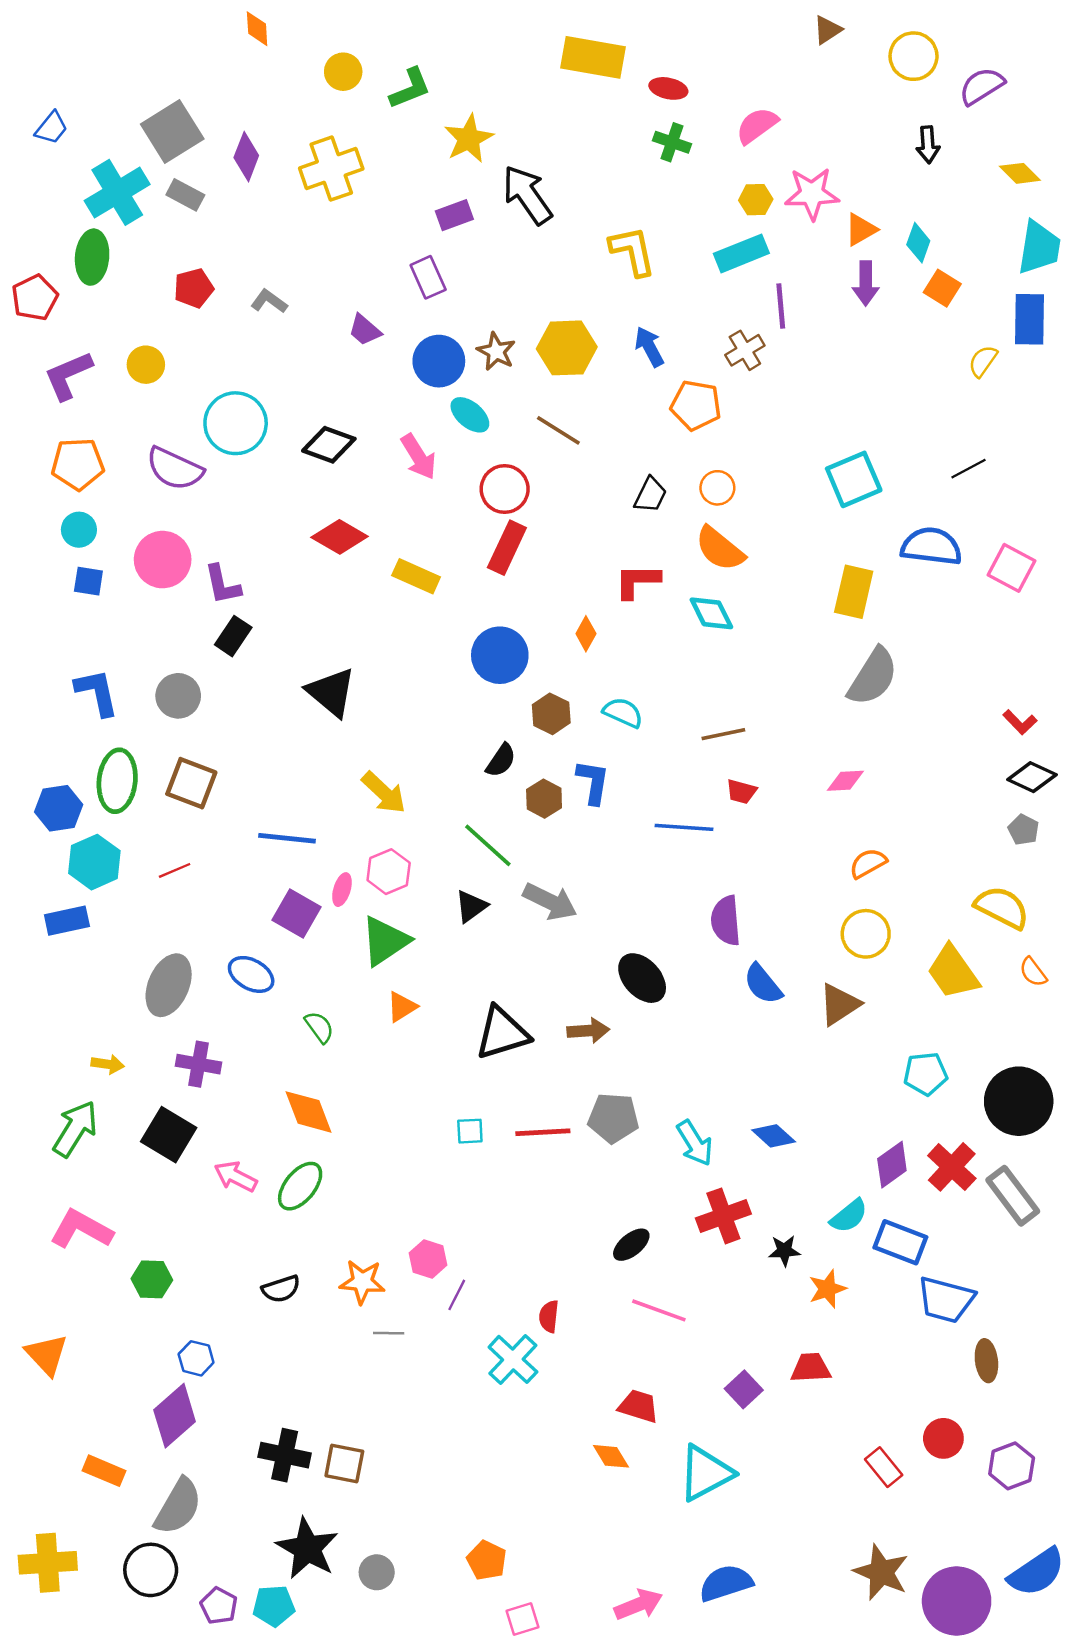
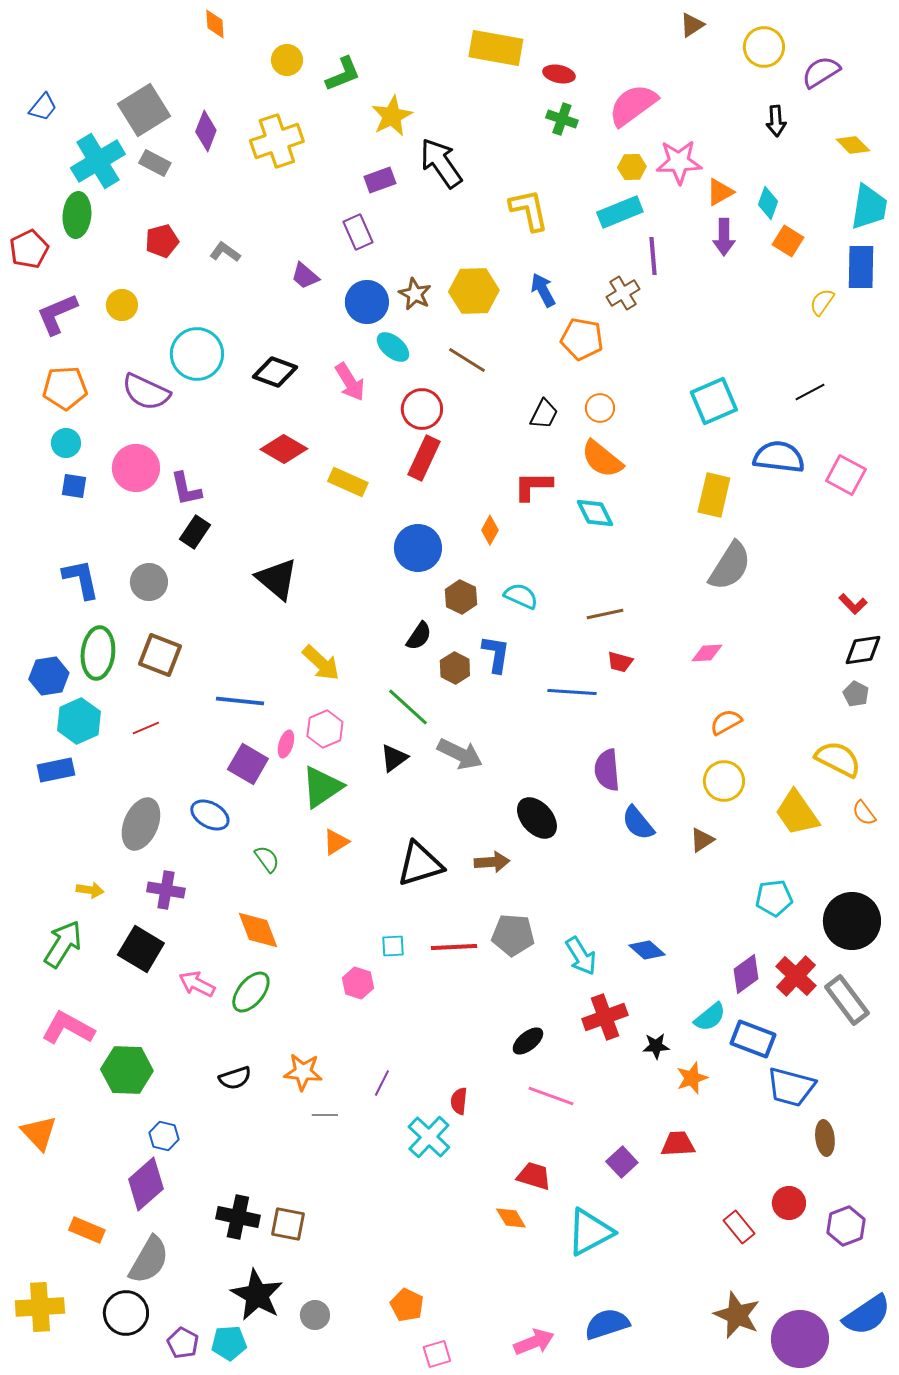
pink semicircle: (757, 126) -> (633, 105), size x1.4
black diamond: (1032, 777) -> (863, 650), turned -33
brown triangle: (839, 1004) -> (702, 840), size x0.7
pink hexagon: (428, 1259) -> (358, 983), moved
green hexagon: (152, 1279) -> (127, 1070), size x1.5

